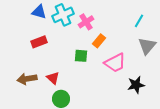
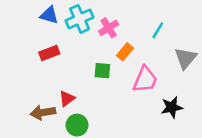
cyan line: (139, 21) -> (158, 30), moved
pink trapezoid: (115, 63) -> (145, 80), turned -40
red triangle: (53, 78) -> (67, 99), turned 40
brown arrow: (27, 79) -> (43, 112), moved

